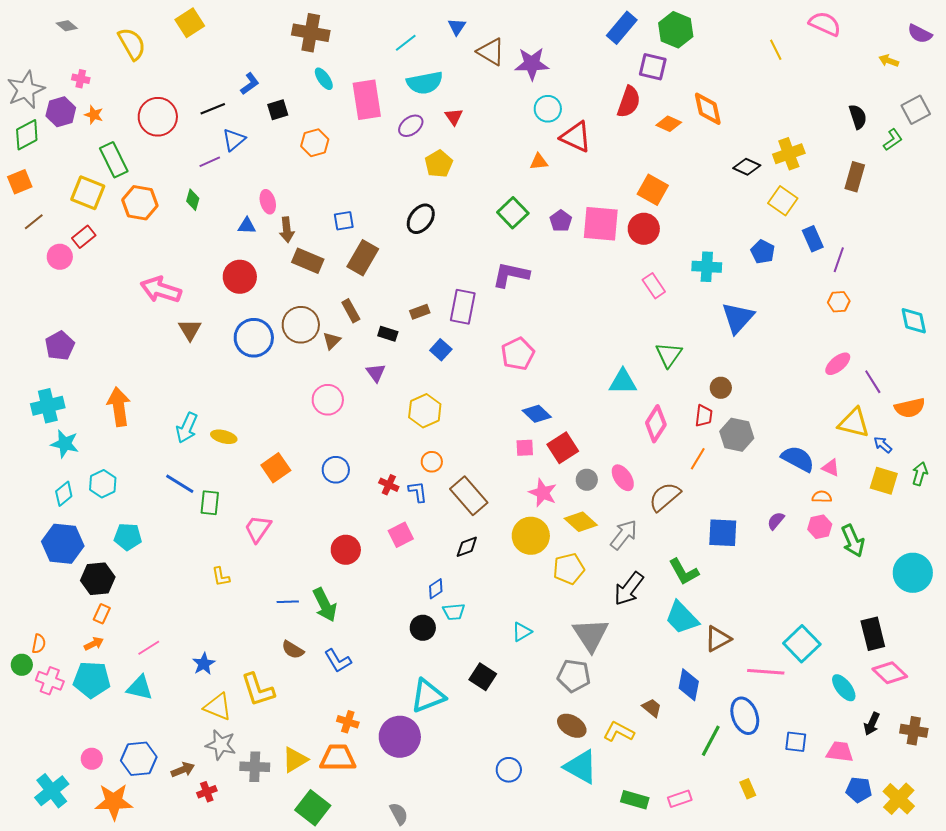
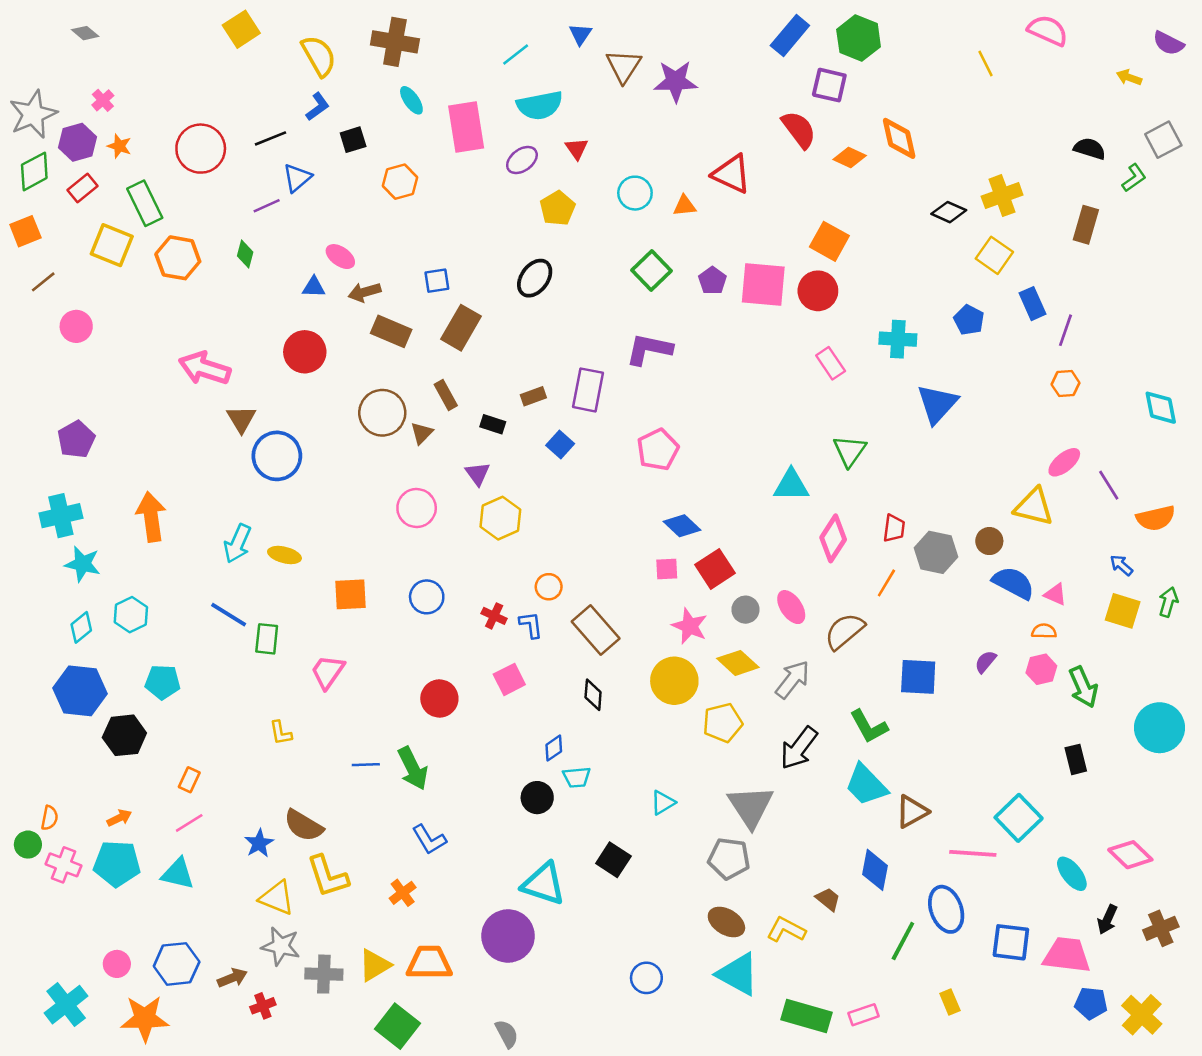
yellow semicircle: (132, 44) -> (319, 56), moved
brown triangle: (491, 52) -> (624, 66), turned 32
pink cross: (81, 79) -> (103, 100), turned 36
red semicircle: (629, 102) -> (799, 130), turned -56
cyan circle: (548, 109) -> (635, 193), moved
black semicircle: (858, 117) -> (1090, 149), turned -55
pink ellipse: (268, 202) -> (340, 257), turned -40
brown arrow: (287, 230) -> (364, 292), turned 80
red rectangle: (84, 237) -> (83, 188), moved
blue circle: (254, 338) -> (277, 456), moved
brown circle: (721, 388) -> (989, 541), moved
yellow hexagon: (425, 411) -> (500, 518), moved
yellow triangle: (854, 423) -> (1034, 507), moved
orange square: (276, 468) -> (351, 594), turned 32
black diamond: (467, 547) -> (593, 695), turned -65
orange rectangle: (102, 614) -> (189, 780), moved
black rectangle: (873, 634) -> (1076, 759), moved, size x0.7
brown semicircle: (293, 650) -> (304, 825), moved, size x1.4
cyan triangle: (428, 696) -> (544, 884), turned 39
orange cross: (348, 722) -> (403, 893), moved, turned 35
brown cross: (914, 731) -> (1161, 928), turned -32
blue square: (796, 742) -> (1011, 942), size x1.4
pink trapezoid: (840, 752) -> (1067, 955), size x1.4
green rectangle: (635, 800) -> (806, 1016), size x1.4

